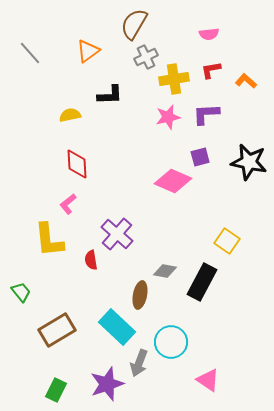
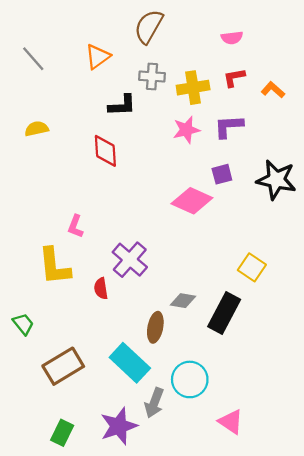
gray cross: (146, 57) -> (152, 77), moved, turned 30
yellow semicircle: (70, 115) -> (37, 129), moved
red diamond: (77, 164) -> (105, 151), moved
pink L-shape: (68, 204) -> (75, 226), turned -30

